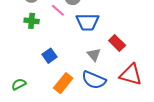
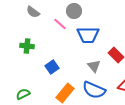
green cross: (32, 21) -> (27, 46), moved

